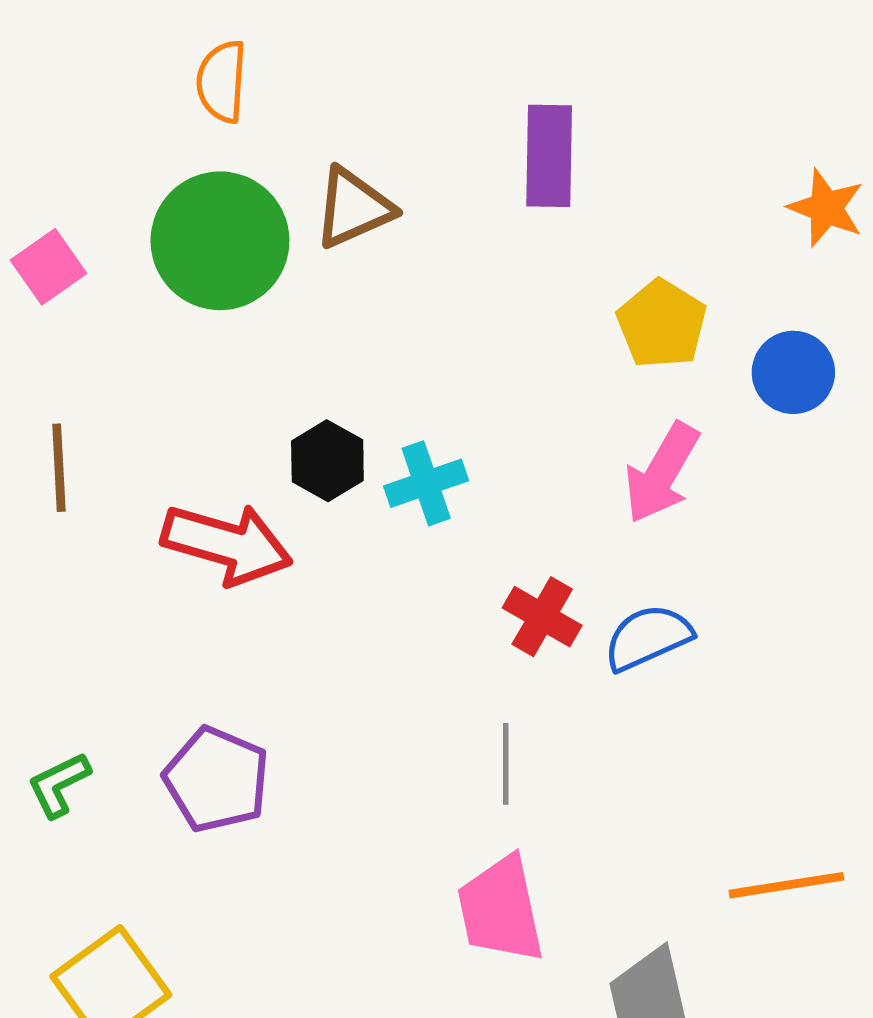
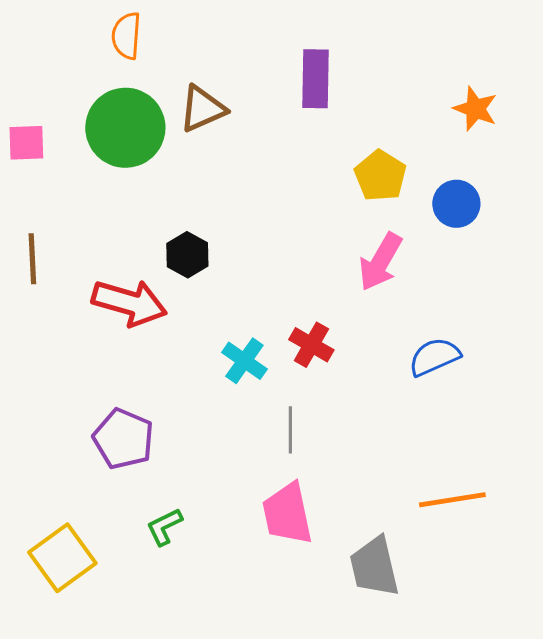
pink square: (49, 267) -> (26, 143), turned 33
cyan cross: (426, 483) -> (244, 361), moved, turned -36
blue semicircle: (648, 637) -> (434, 357), moved
green L-shape: (59, 785) -> (164, 527), moved

